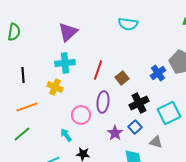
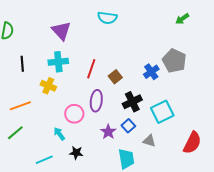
cyan semicircle: (128, 24) -> (107, 18), moved
purple triangle: (68, 32) -> (61, 31), turned -30
black line: (23, 75) -> (22, 64), moved

